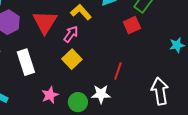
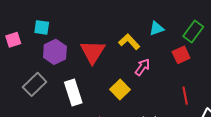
pink arrow: (71, 34) -> (142, 67), moved
red line: (118, 71) -> (185, 96), moved, turned -30

